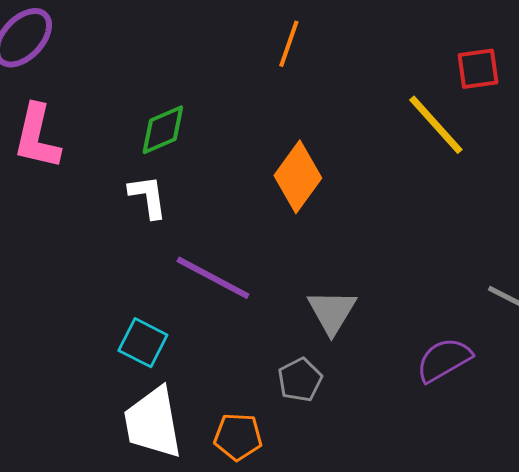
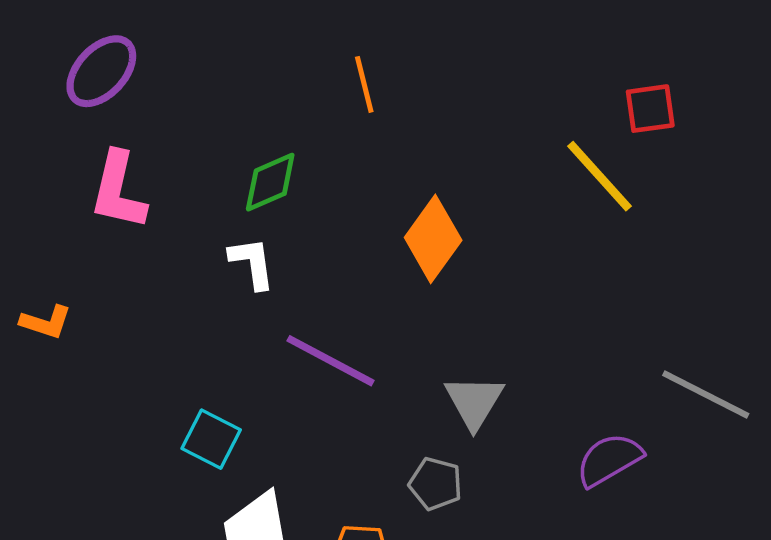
orange line: (289, 44) -> (364, 84), moved, turned -33
cyan square: (143, 343) -> (211, 439), moved
gray pentagon: (300, 380) -> (436, 484), turned -30

